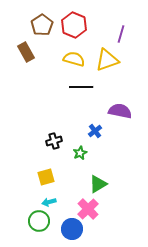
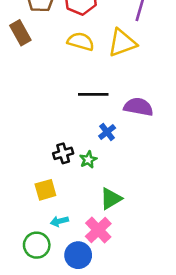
black line: (81, 87) -> (93, 94), moved
black cross: (54, 141) -> (63, 153), moved
cyan arrow: (49, 202) -> (59, 221), moved

